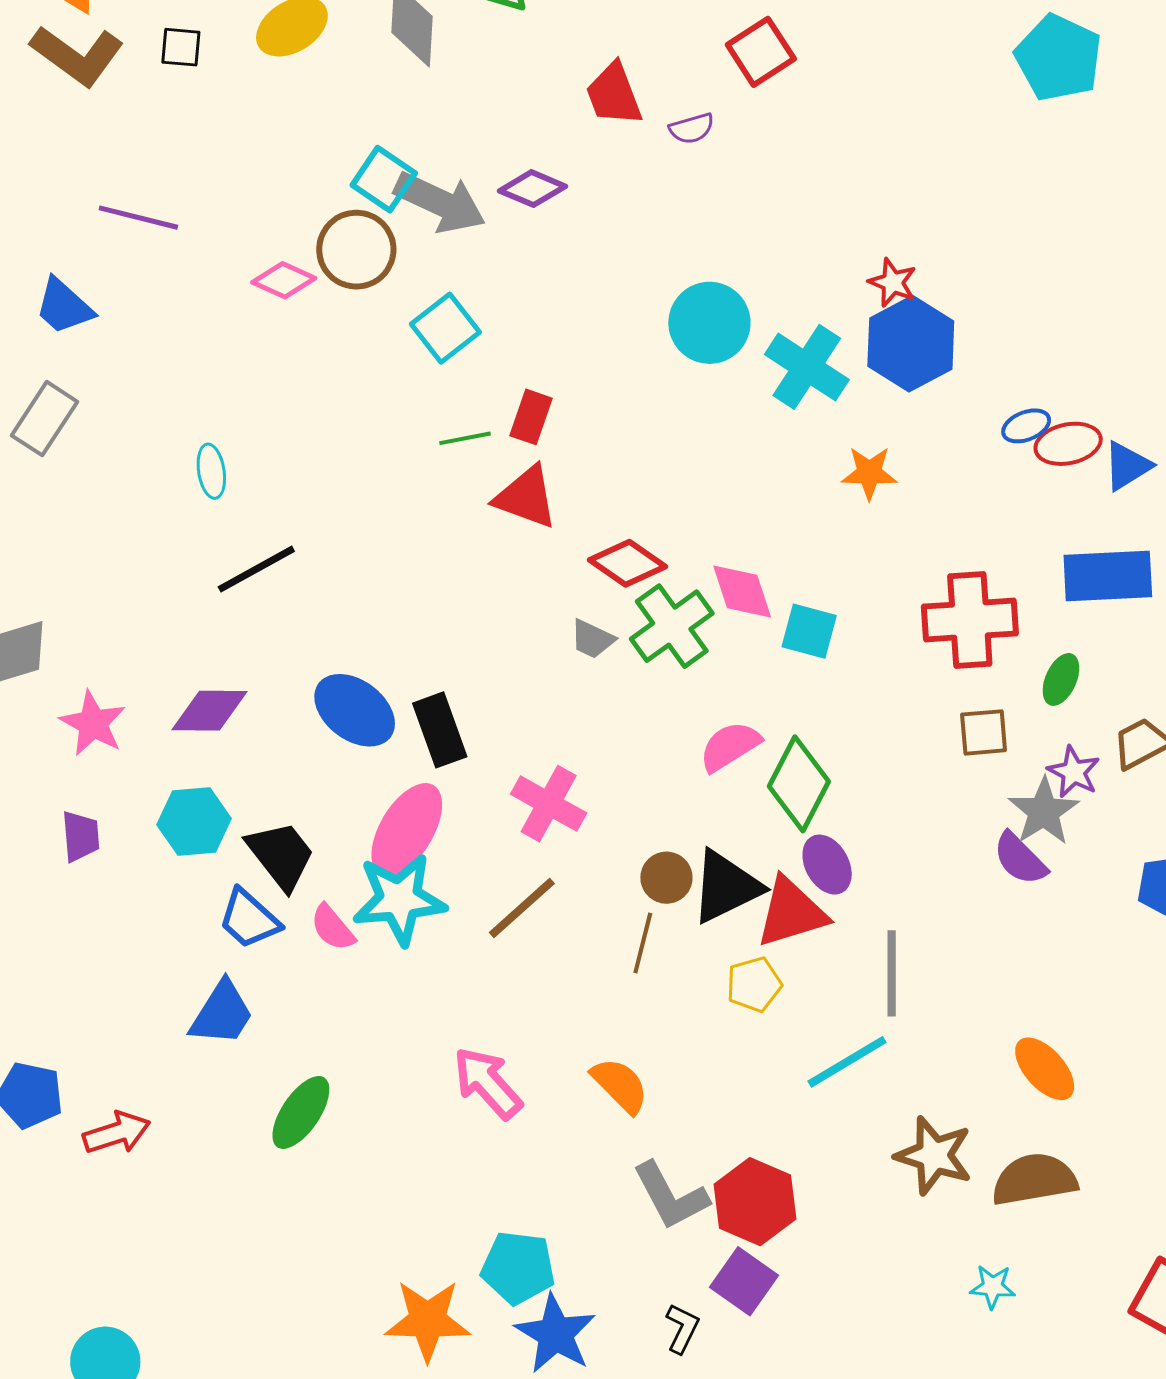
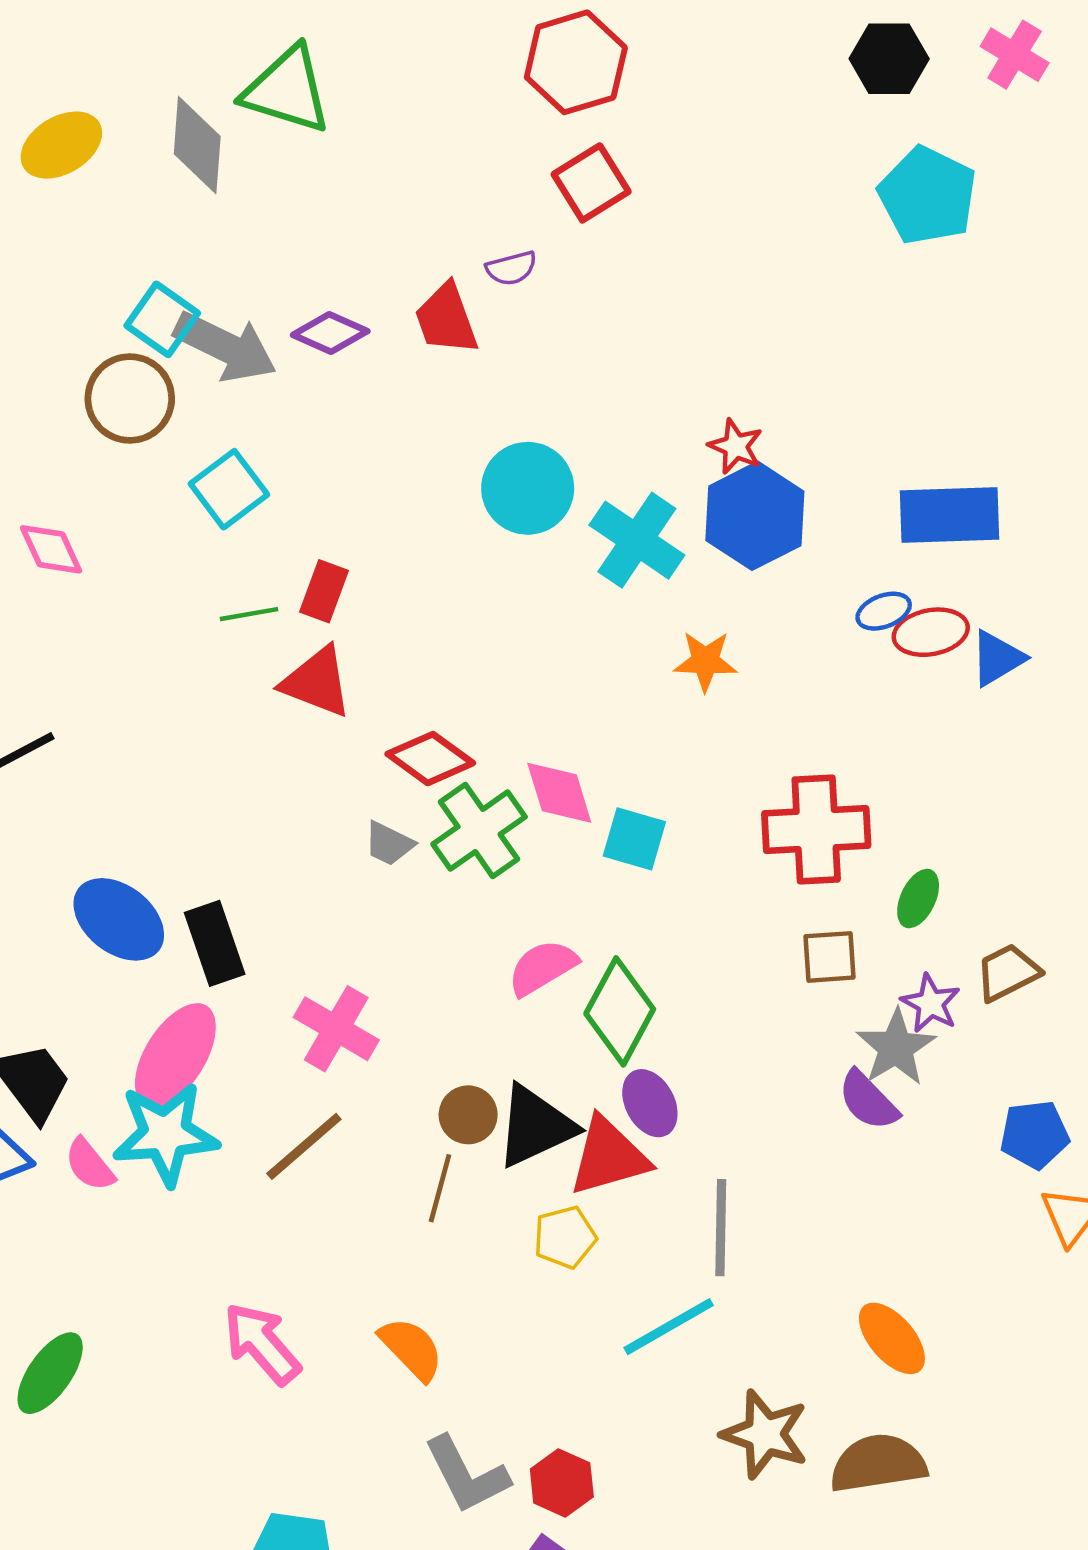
red trapezoid: (614, 94) -> (446, 319), moved
pink diamond: (284, 280) -> (51, 549), moved, turned 40
blue rectangle: (1108, 576) -> (949, 515), moved
red hexagon: (755, 1202) -> (562, 1483), size x0.7

